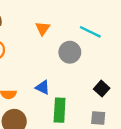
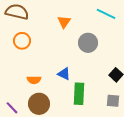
cyan line: (90, 32) -> (106, 14), moved

